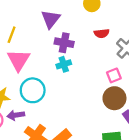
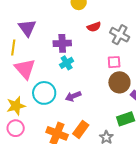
purple triangle: (51, 19) -> (27, 28), moved
pink square: (114, 75) -> (114, 62), turned 32
purple arrow: (16, 115) -> (73, 96), moved

